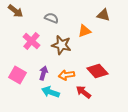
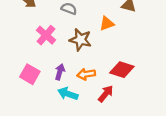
red diamond: (97, 71) -> (122, 70), turned -30
red arrow: (83, 92) -> (106, 94), turned 91

